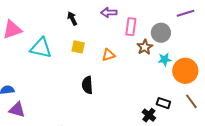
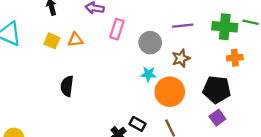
brown star: (145, 47) -> (181, 58), moved
orange triangle: (108, 55) -> (75, 40), moved
black semicircle: (87, 85) -> (67, 86), moved

